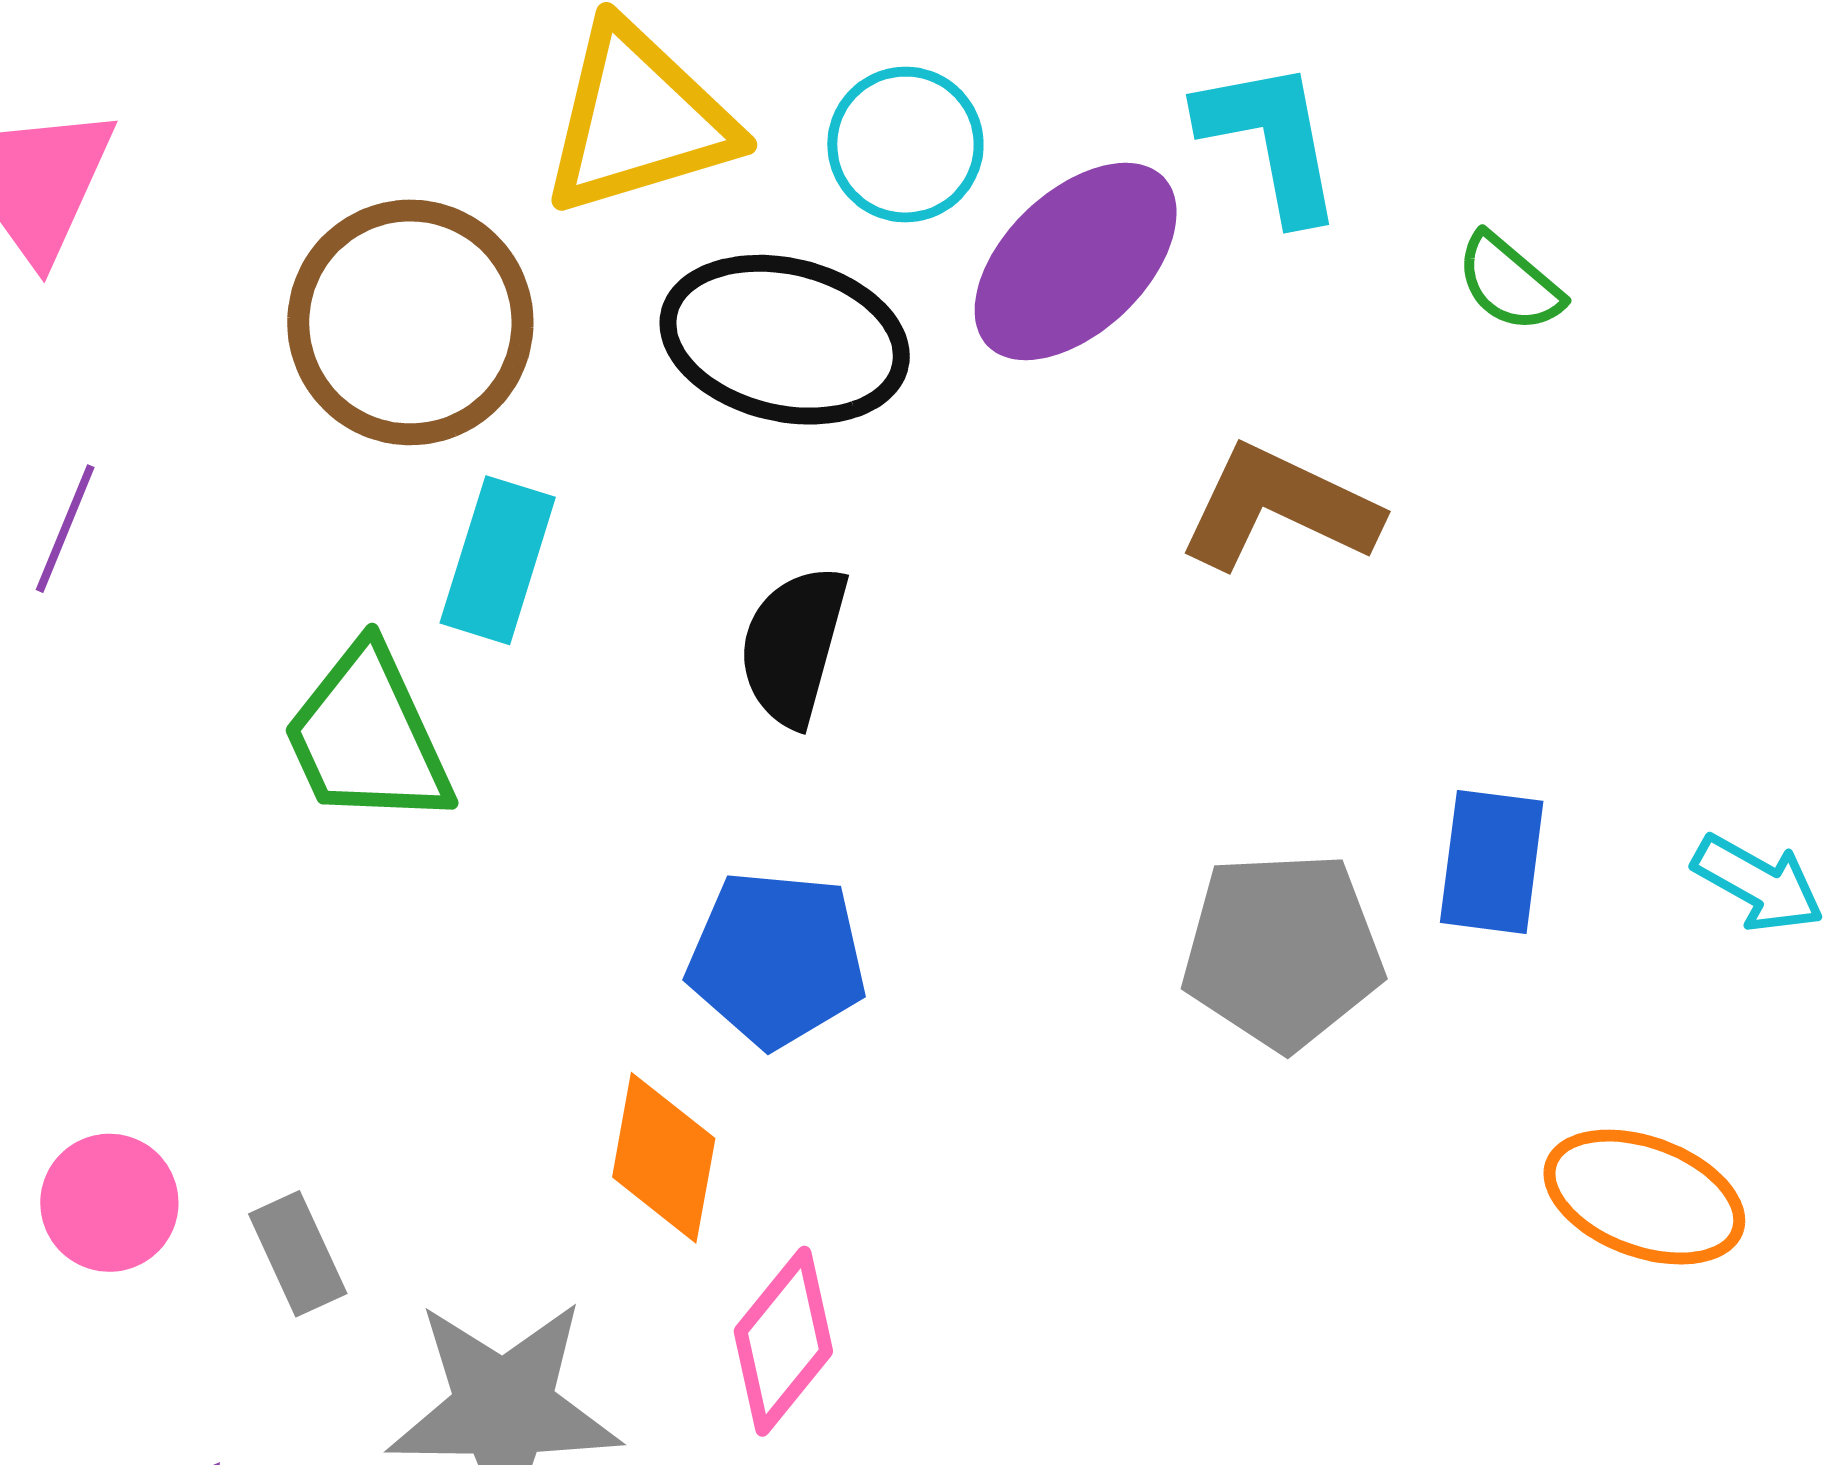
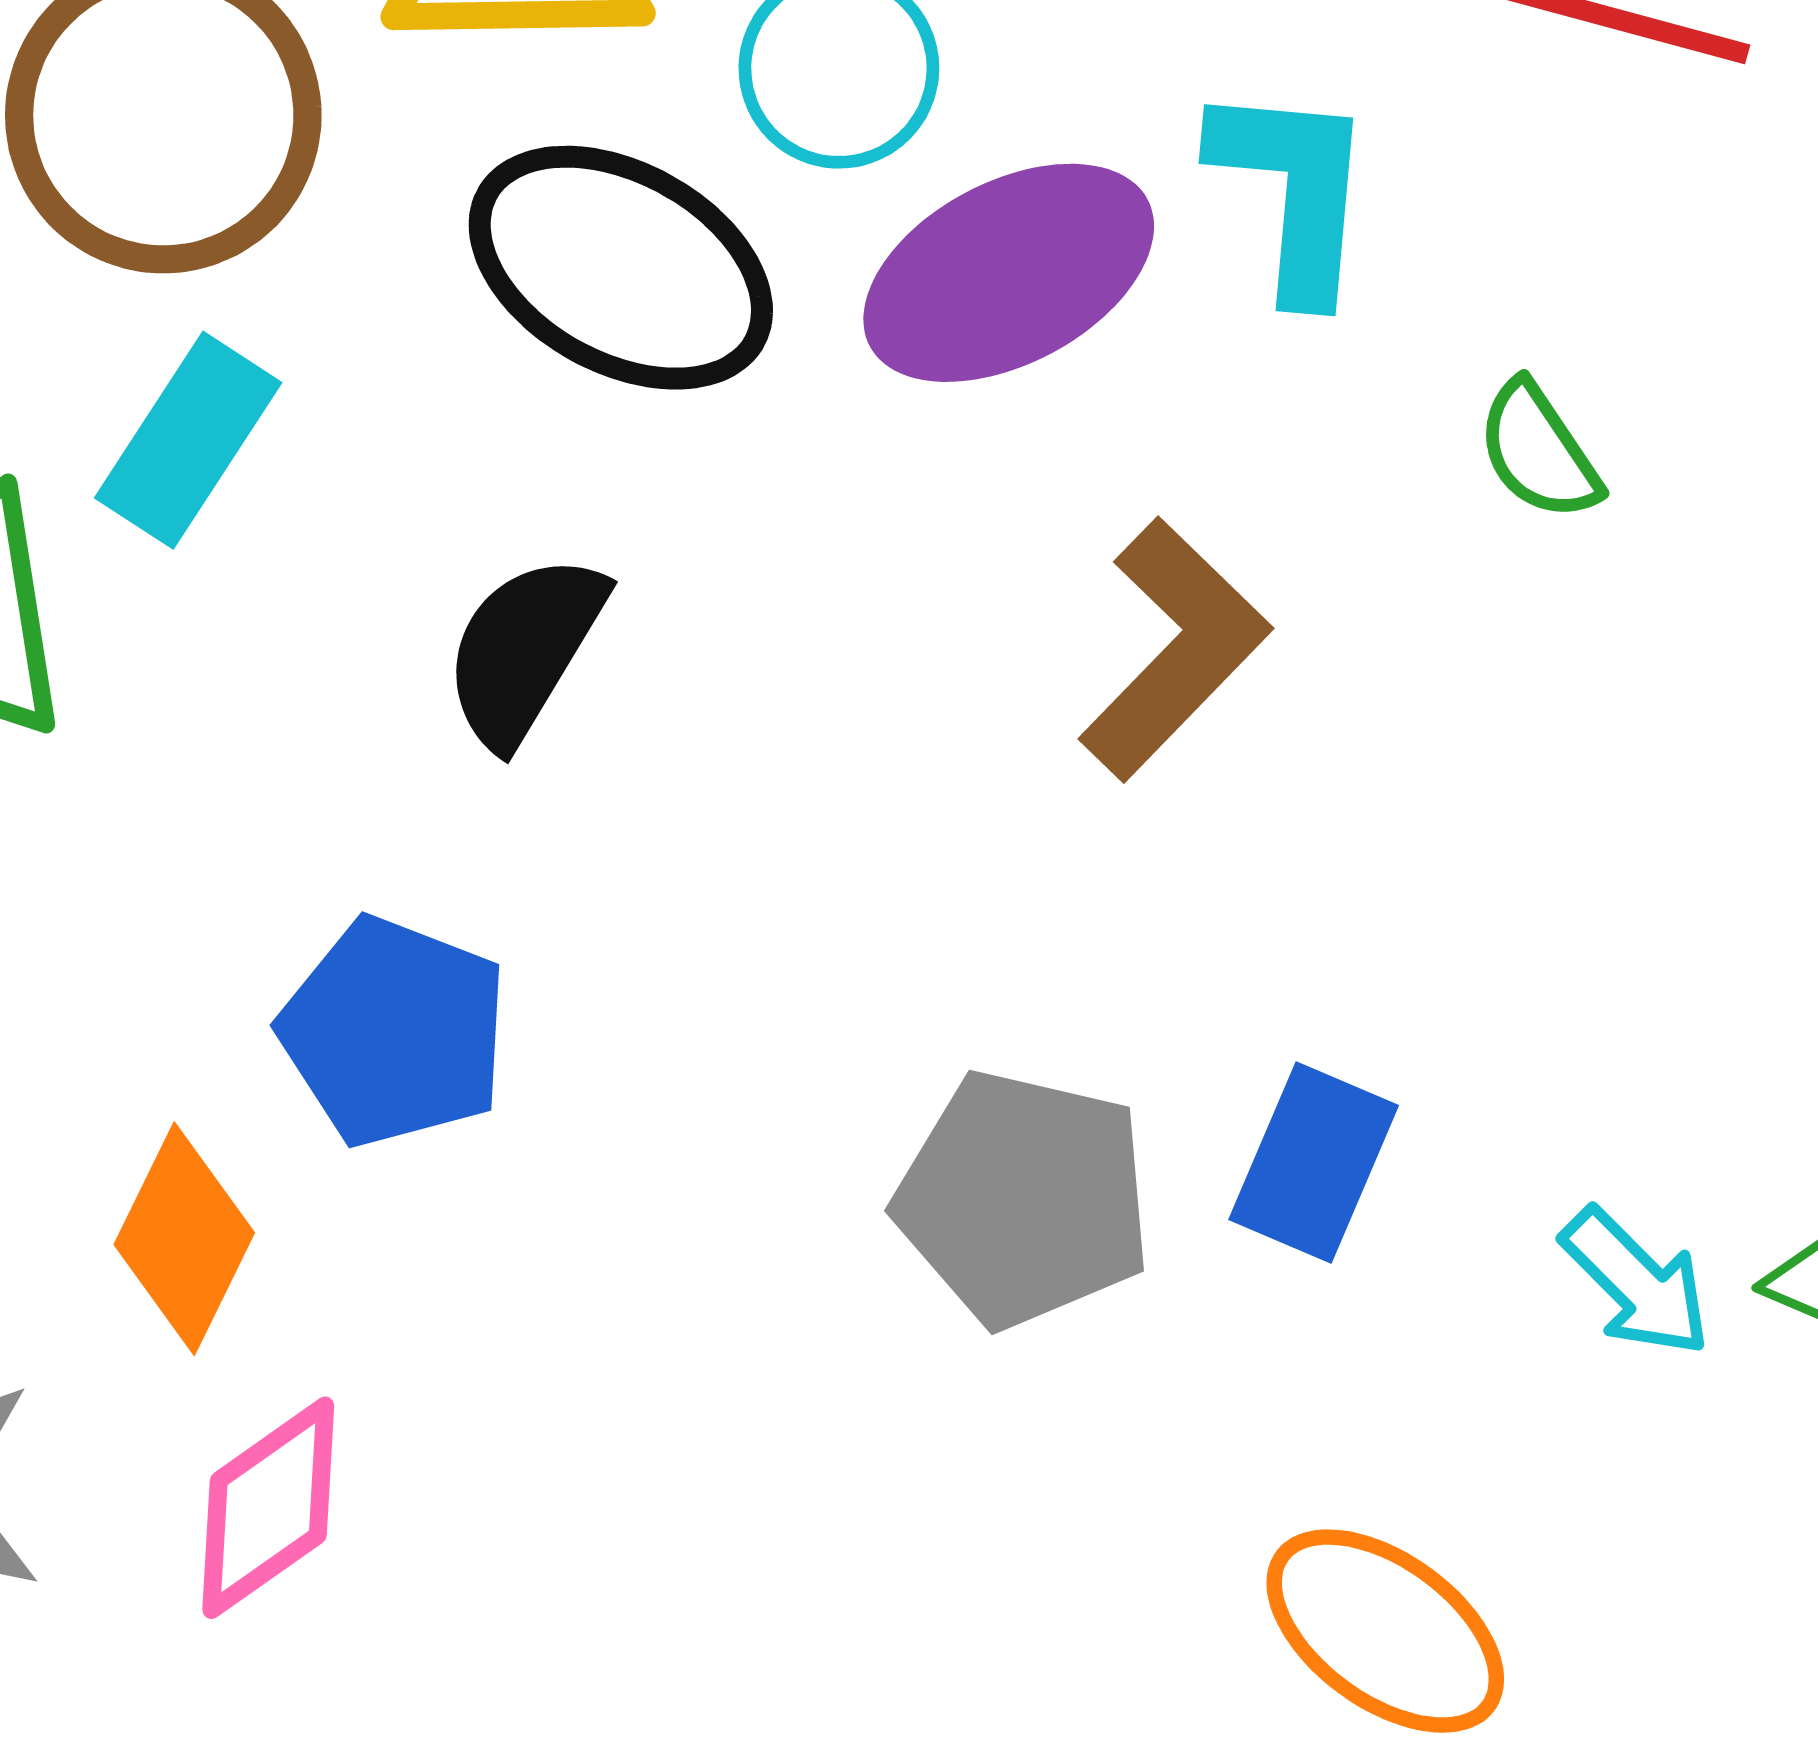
brown L-shape: (1279, 508) -> (1174, 649), turned 93

